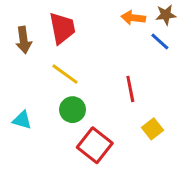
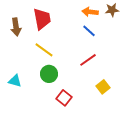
blue line: (160, 41) -> (89, 31), moved
red line: (130, 89) -> (88, 60), turned 66
red square: (95, 145) -> (64, 98), size x0.7

